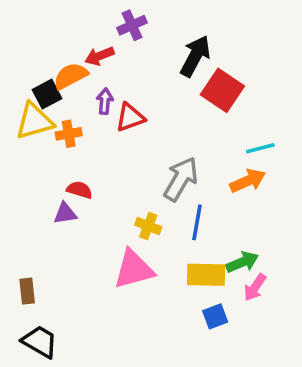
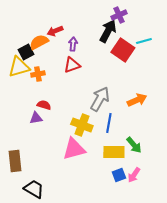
purple cross: (132, 25) -> (119, 15), moved
purple arrow: (105, 101) -> (73, 44), moved
cyan line: (260, 148) -> (144, 41), moved
yellow cross: (148, 226) -> (82, 125), size x1.5
green arrow: (242, 262) -> (134, 145), turned 72
pink arrow: (255, 287) -> (134, 175), moved
brown rectangle: (27, 291) -> (15, 161), size x1.5
black trapezoid: (40, 342) -> (34, 189), moved

